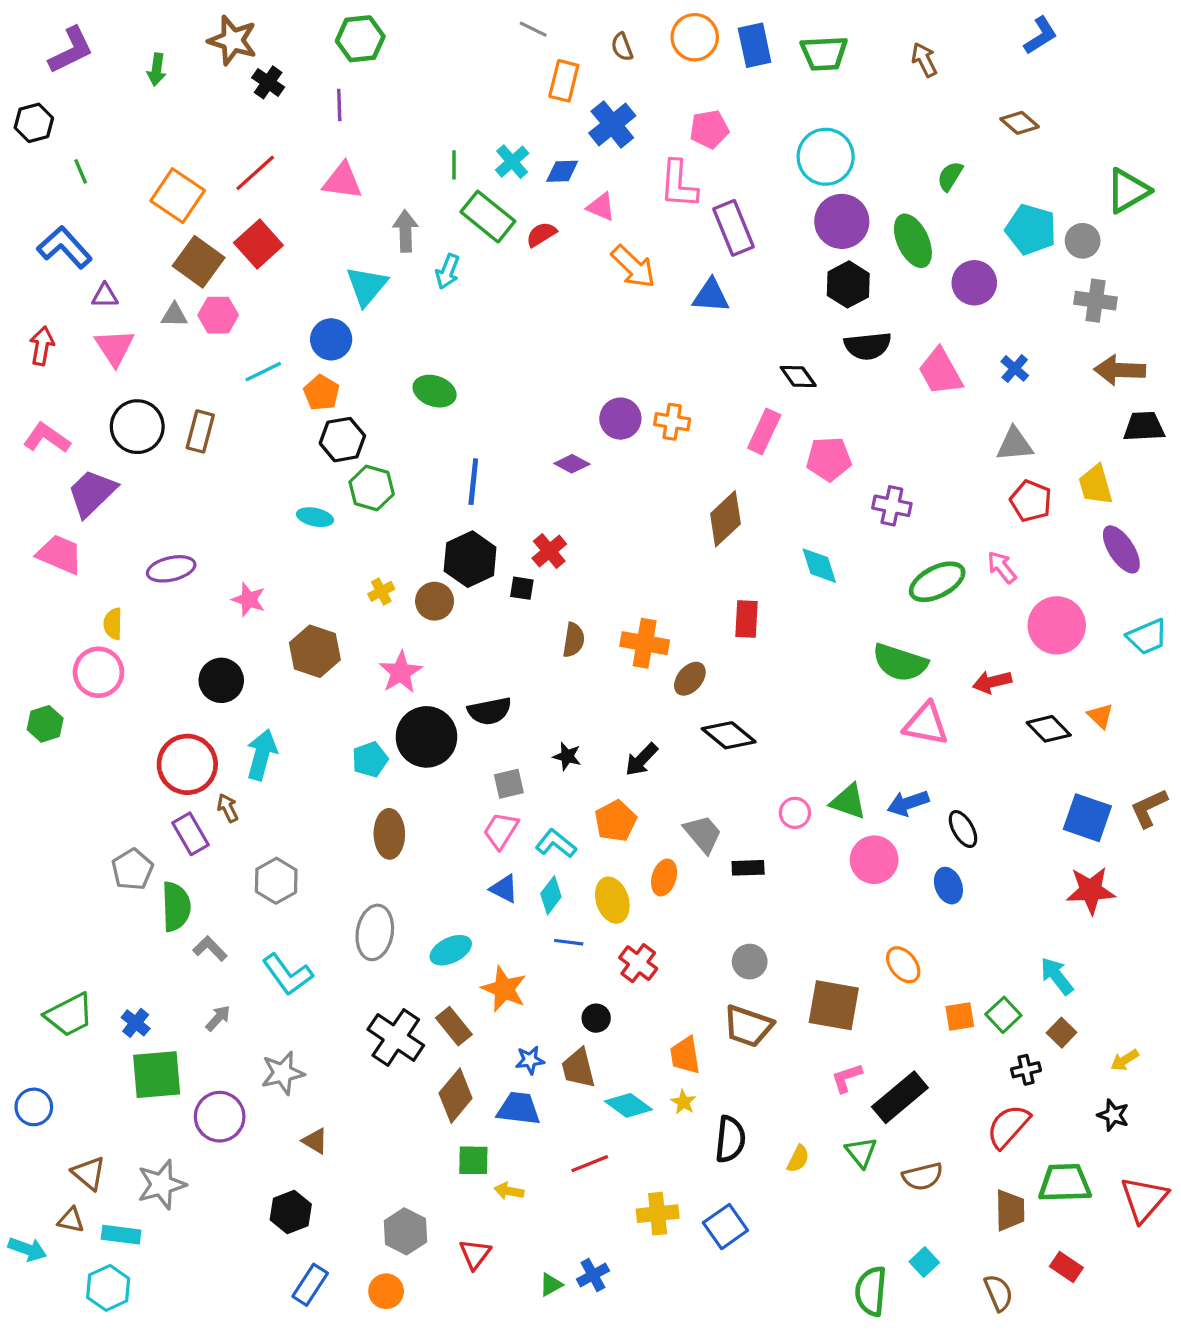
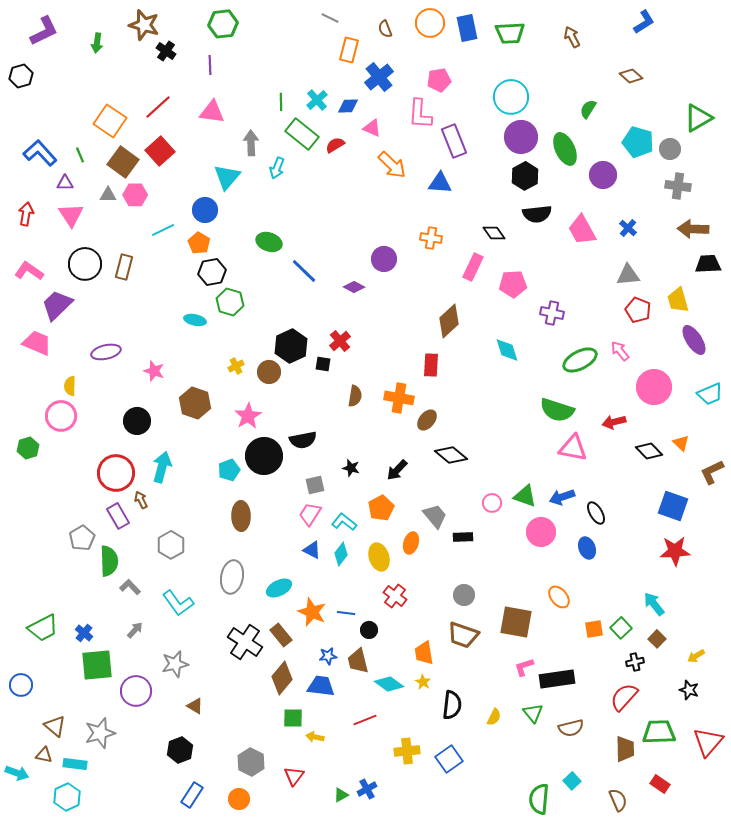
green line: (81, 171) -> (80, 155), moved
orange cross: (672, 422) -> (431, 238), moved
blue line: (473, 482) -> (304, 271), moved, turned -52
red rectangle: (746, 619) -> (431, 365), moved
brown L-shape: (1149, 808) -> (712, 472), moved
blue line: (569, 942) -> (346, 613), moved
black rectangle: (900, 1097) -> (557, 679), turned 32

